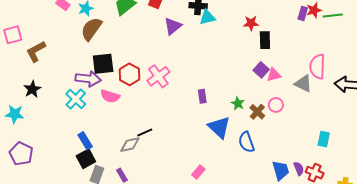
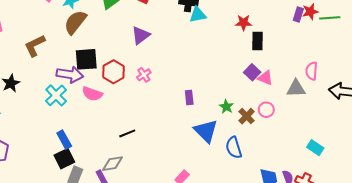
purple triangle: (173, 26) -> (141, 35), moved
brown L-shape: (36, 51) -> (35, 46), moved
pink semicircle: (317, 67) -> (312, 71), size x0.7
pink triangle: (274, 75) -> (265, 78), turned 35
pink cross: (158, 76) -> (144, 75), size x0.6
gray triangle: (303, 84) -> (296, 88), turned -30
cyan rectangle: (324, 139) -> (315, 148), turned -70
gray diamond: (130, 145) -> (112, 164), moved

